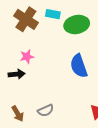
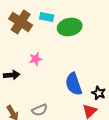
pink star: (27, 57) -> (36, 59), moved
blue semicircle: (79, 66) -> (74, 84), moved

